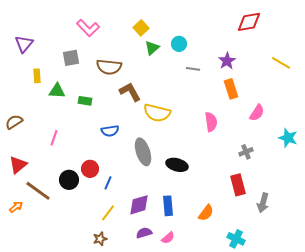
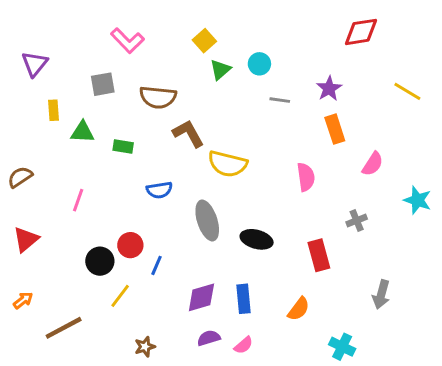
red rectangle: (238, 185) -> (319, 255), moved
brown line: (38, 191) -> (64, 328), moved, turned -64
yellow line: (108, 213) -> (120, 296), moved

